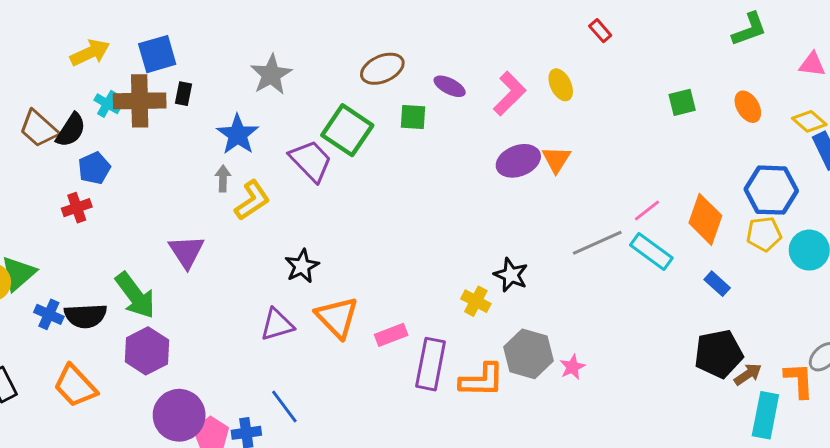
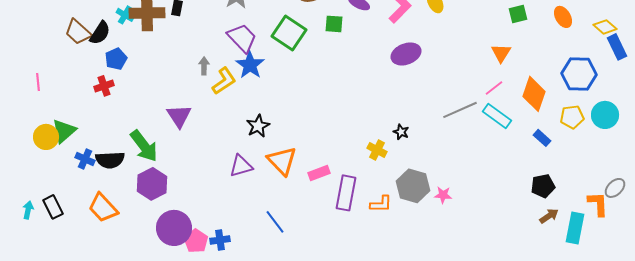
blue star: (238, 135) -> (250, 65), moved
orange triangle: (556, 159) -> (501, 53), moved
purple trapezoid: (311, 161) -> (242, 38), moved
yellow pentagon: (764, 234) -> (572, 117), moved
black star: (511, 275) -> (401, 132), size x0.7
black pentagon: (719, 354) -> (543, 186), size x0.7
pink star: (572, 367) -> (443, 195), turned 30
brown arrow: (748, 374) -> (549, 216), moved
orange L-shape: (482, 380) -> (381, 204), size x0.7
blue line: (284, 406) -> (275, 222), moved

